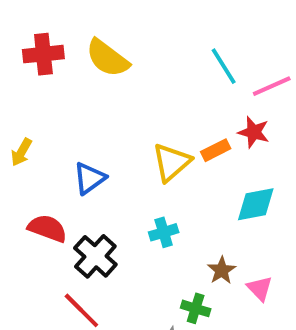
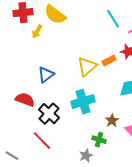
yellow arrow: (21, 152) -> (37, 32), moved
cyan cross: (164, 232) -> (83, 102), size x1.6

